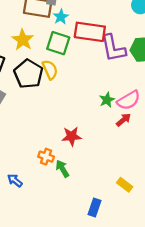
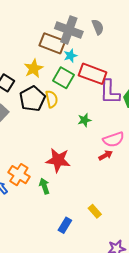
green star: (107, 100) -> (84, 120), moved
red star: (72, 136) -> (58, 160), size x1.4
orange cross: (46, 157) -> (19, 175), moved, size x1.5

